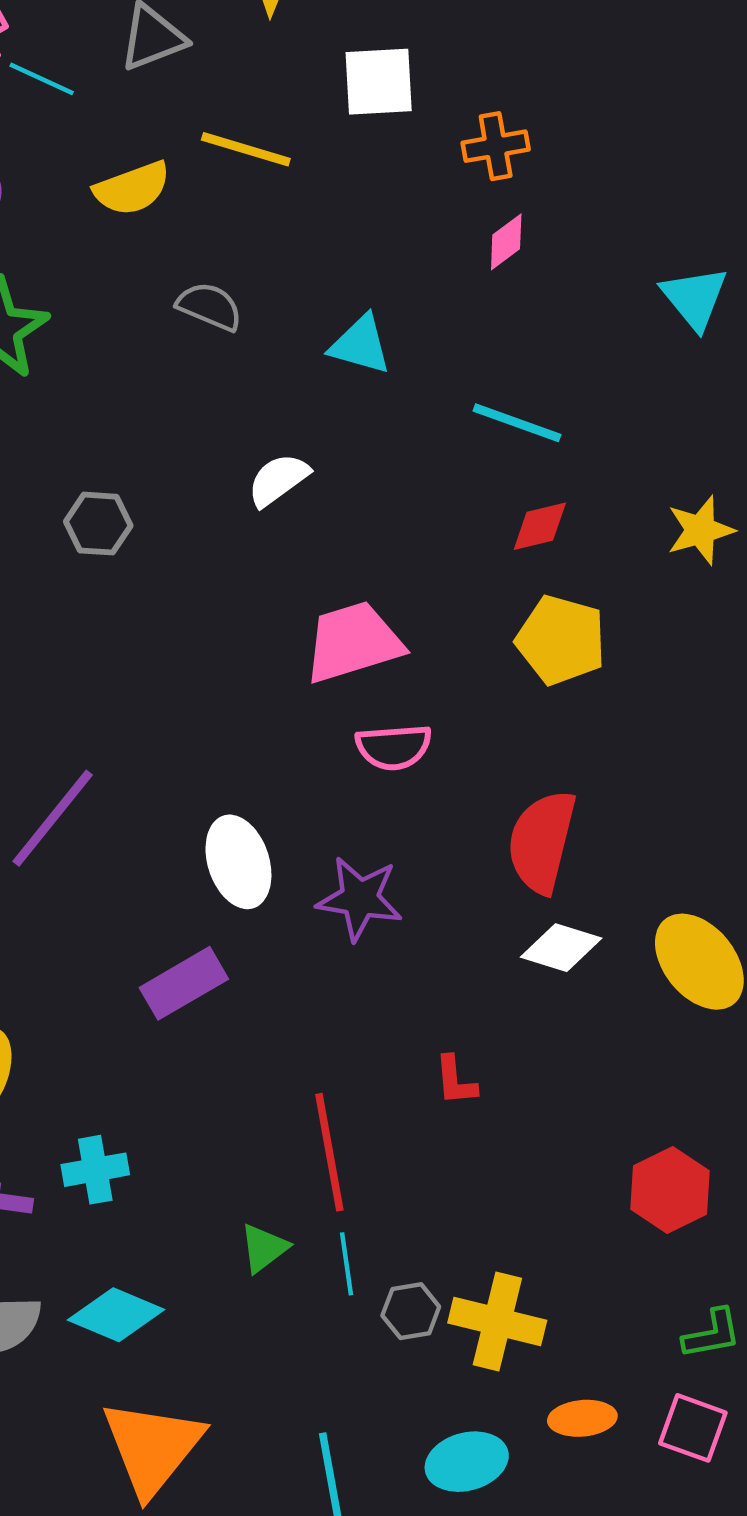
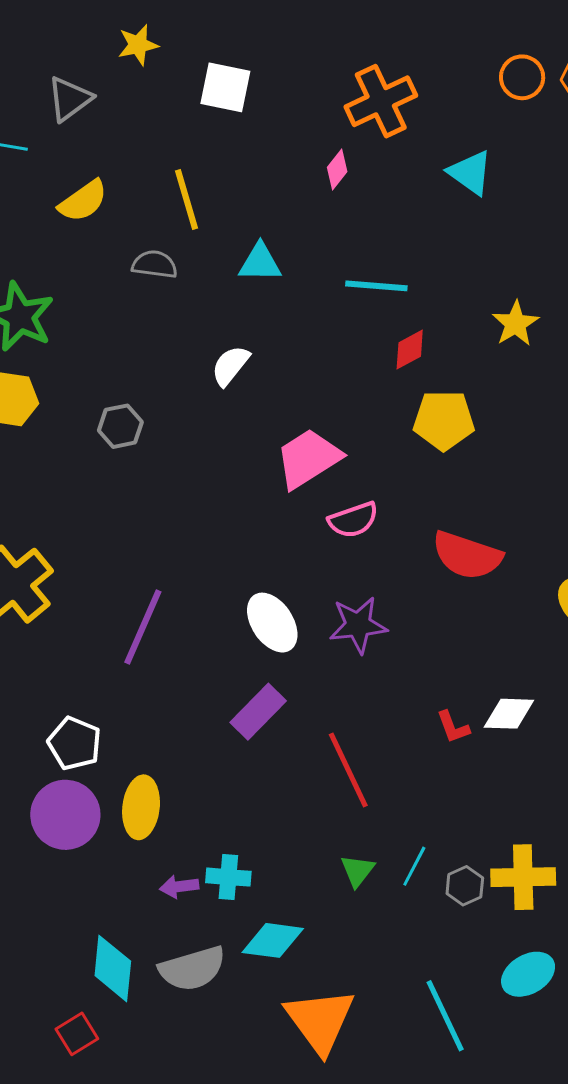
white square: (379, 82) -> (225, 87), turned 30
orange cross: (496, 146) -> (381, 101), moved, size x1.6
yellow line: (246, 149) -> (187, 199), moved, turned 72
red semicircle: (542, 842) -> (467, 555), turned -70
white diamond: (561, 948) -> (509, 714), moved
red line: (329, 1152) -> (348, 770), moved
cyan cross: (95, 1170) -> (228, 877), moved, turned 30
cyan line: (346, 1264) -> (414, 866), turned 51

